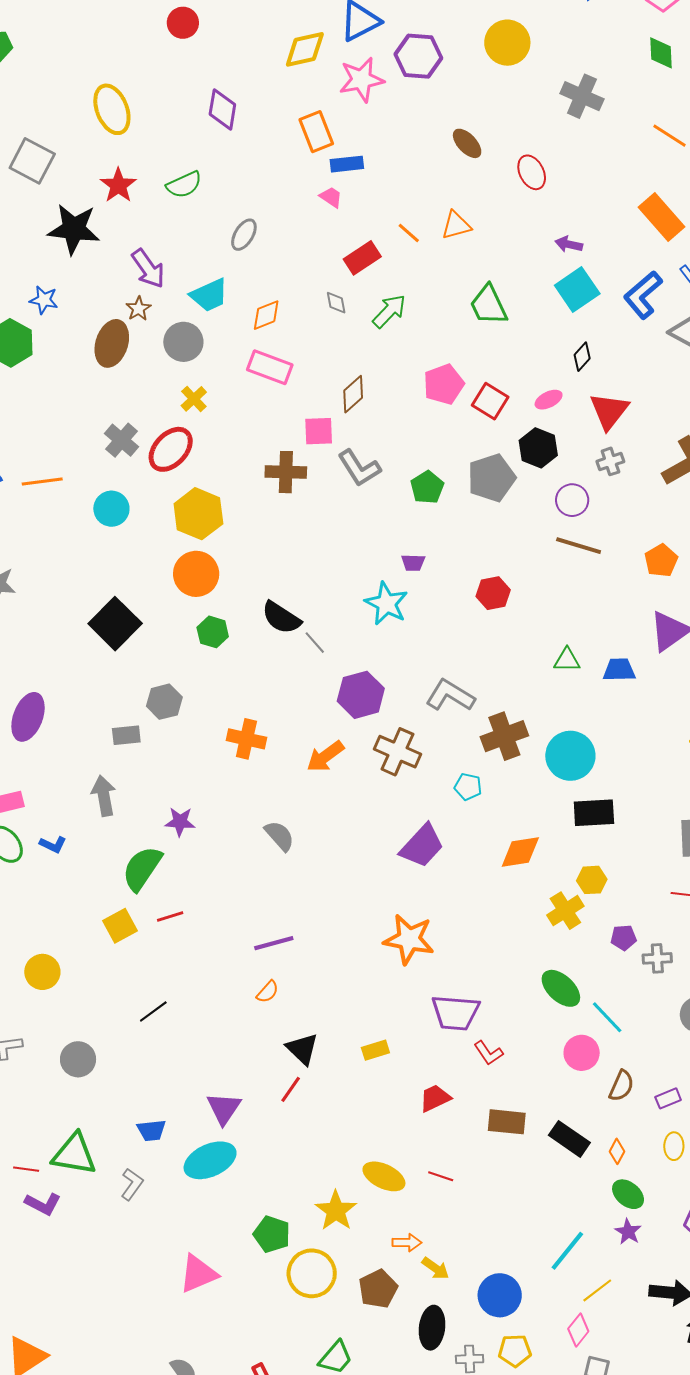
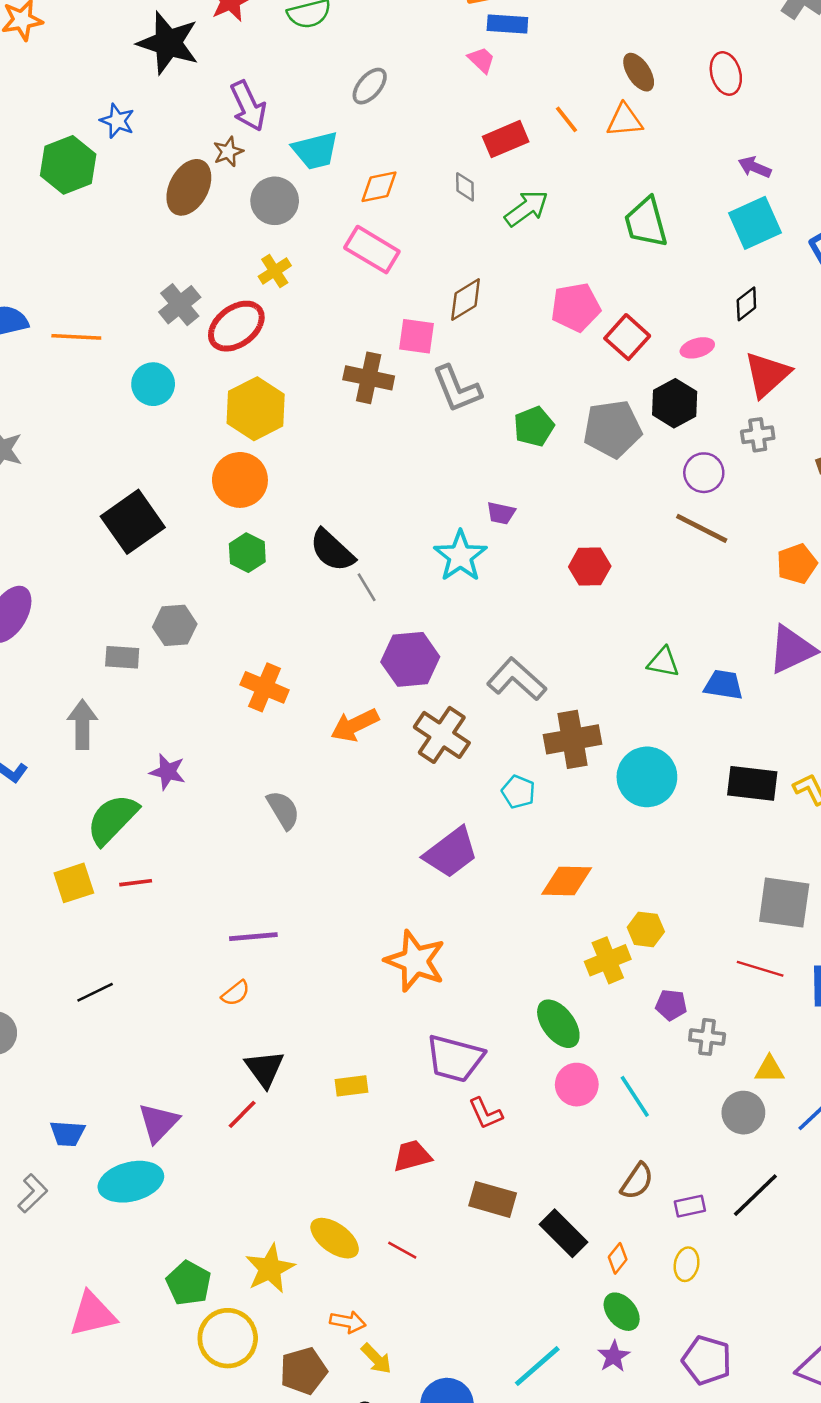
brown ellipse: (467, 143) -> (639, 72), moved
black rectangle: (594, 813) -> (752, 783), moved
green ellipse: (561, 988) -> (558, 1024), moved
pink circle: (582, 1053) -> (577, 1085), moved

